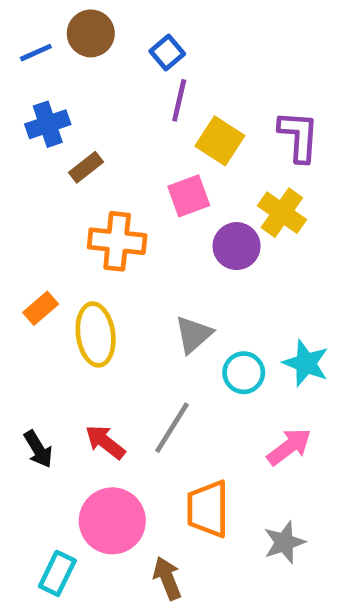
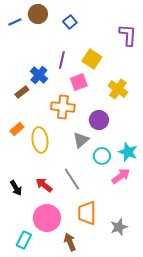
purple line: (179, 100) -> (62, 60), moved
blue cross: (48, 124) -> (39, 75), moved, turned -30
purple L-shape: (299, 136) -> (128, 35), moved
brown rectangle: (86, 167) -> (22, 92), moved
orange cross: (117, 241) -> (63, 107), moved
purple circle: (237, 246) -> (99, 120), moved
gray line: (172, 428) -> (72, 179), turned -65
pink arrow: (289, 447) -> (121, 176), moved

